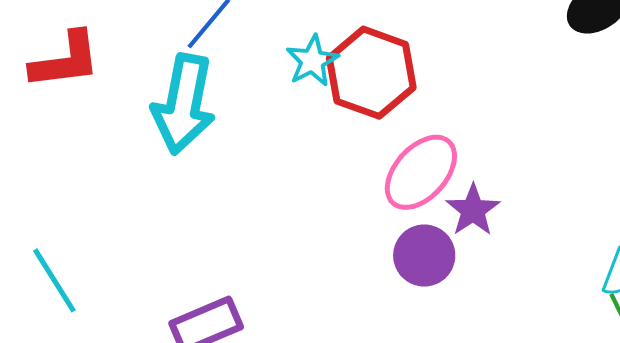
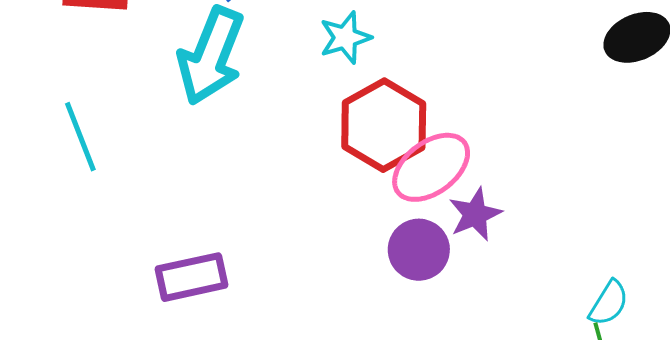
red hexagon: (371, 73) -> (384, 125), moved
cyan line: (54, 280) -> (80, 137), moved

